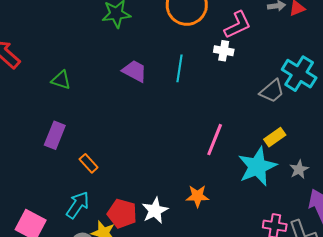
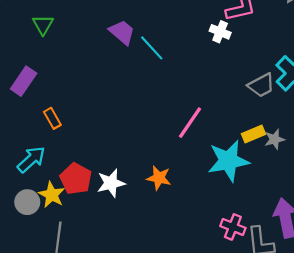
cyan line: (180, 68) -> (152, 48), moved, turned -64
green triangle: (61, 80) -> (43, 25), turned 30
gray star: (299, 169) -> (275, 139), moved

